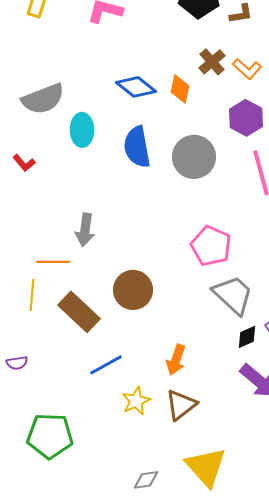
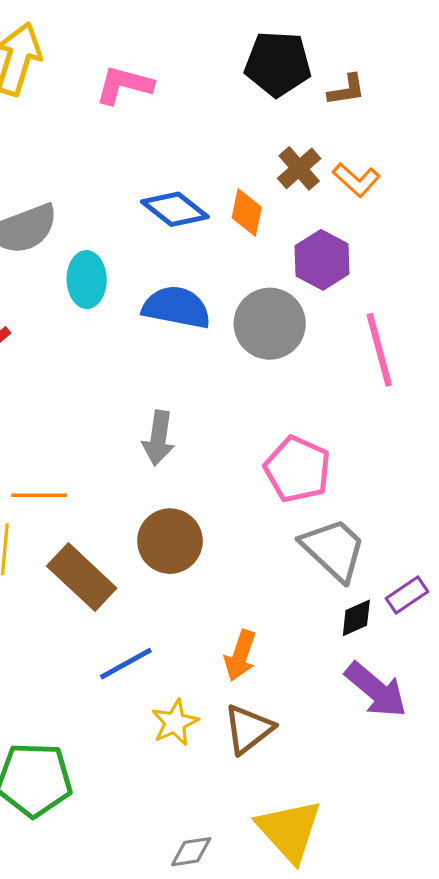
purple hexagon: (246, 118) -> (322, 260), moved
blue semicircle: (137, 147) -> (177, 307), turned 111
gray arrow: (85, 230) -> (159, 438), moved

